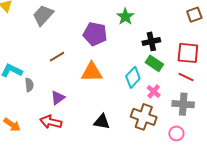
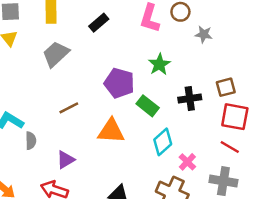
brown square: (194, 15) -> (226, 87), moved
green rectangle: (154, 63) -> (148, 106), moved

